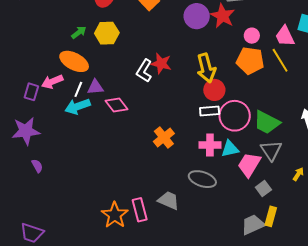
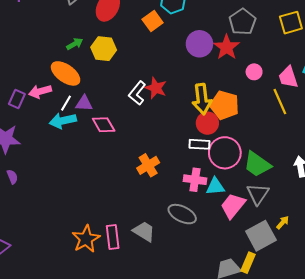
orange pentagon: (250, 61) -> (224, 105), moved
gray square: (263, 188) -> (261, 236), moved, size x1.8

